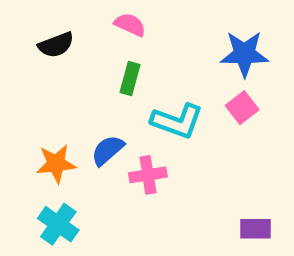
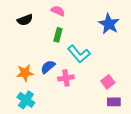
blue star: (244, 54) -> (109, 24), turned 30
pink square: (242, 108) -> (108, 82), moved
cyan L-shape: (177, 121) -> (79, 54), turned 30

